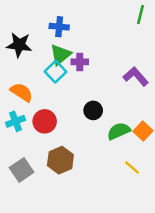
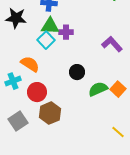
green triangle: (60, 55) -> (50, 26), turned 42
orange semicircle: (22, 92) -> (30, 64), moved
red circle: (45, 121) -> (37, 92), moved
yellow line: (132, 167) -> (118, 132), moved

